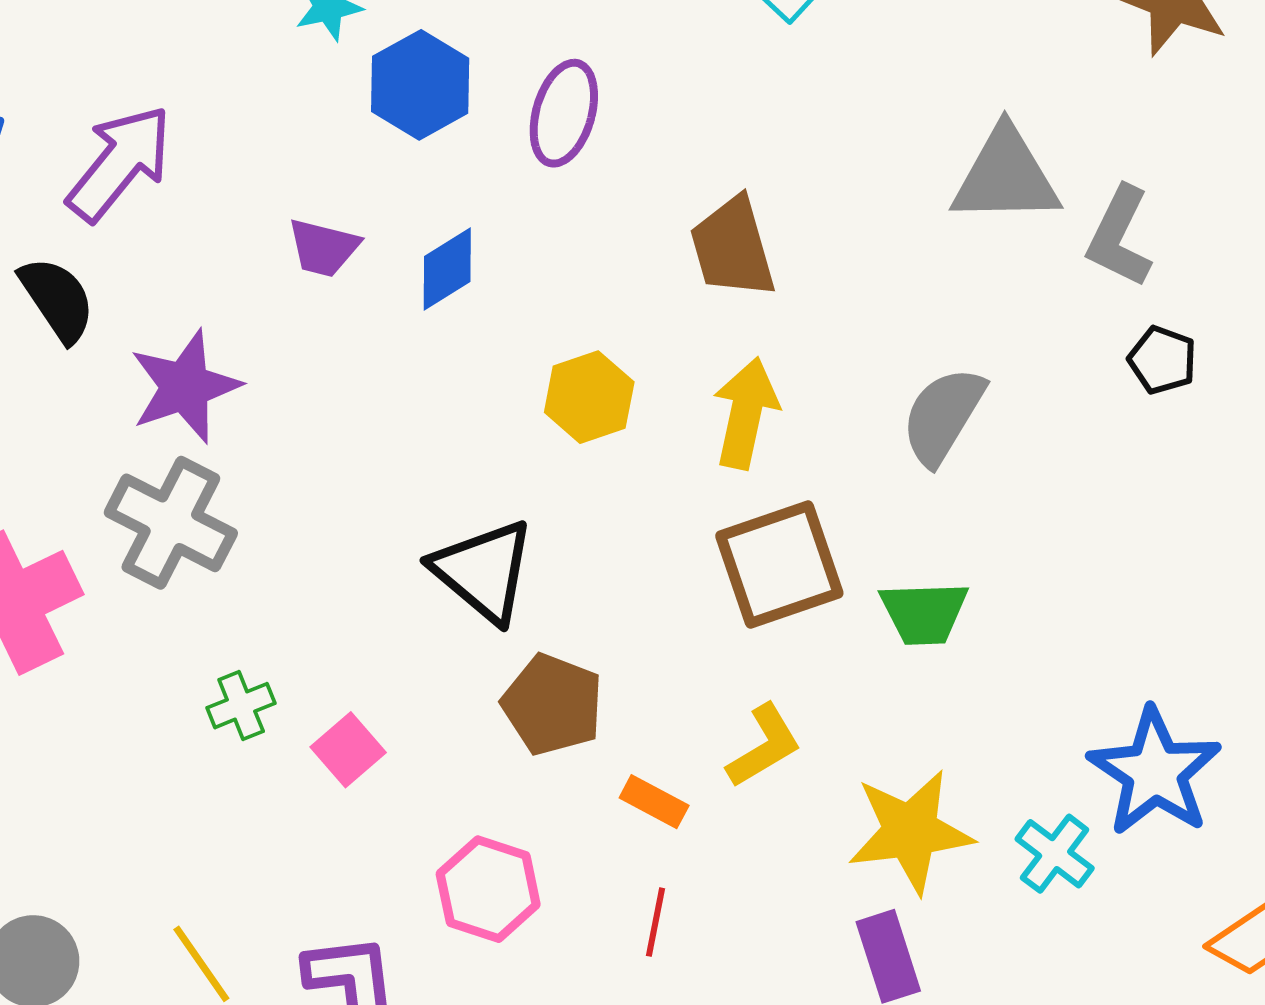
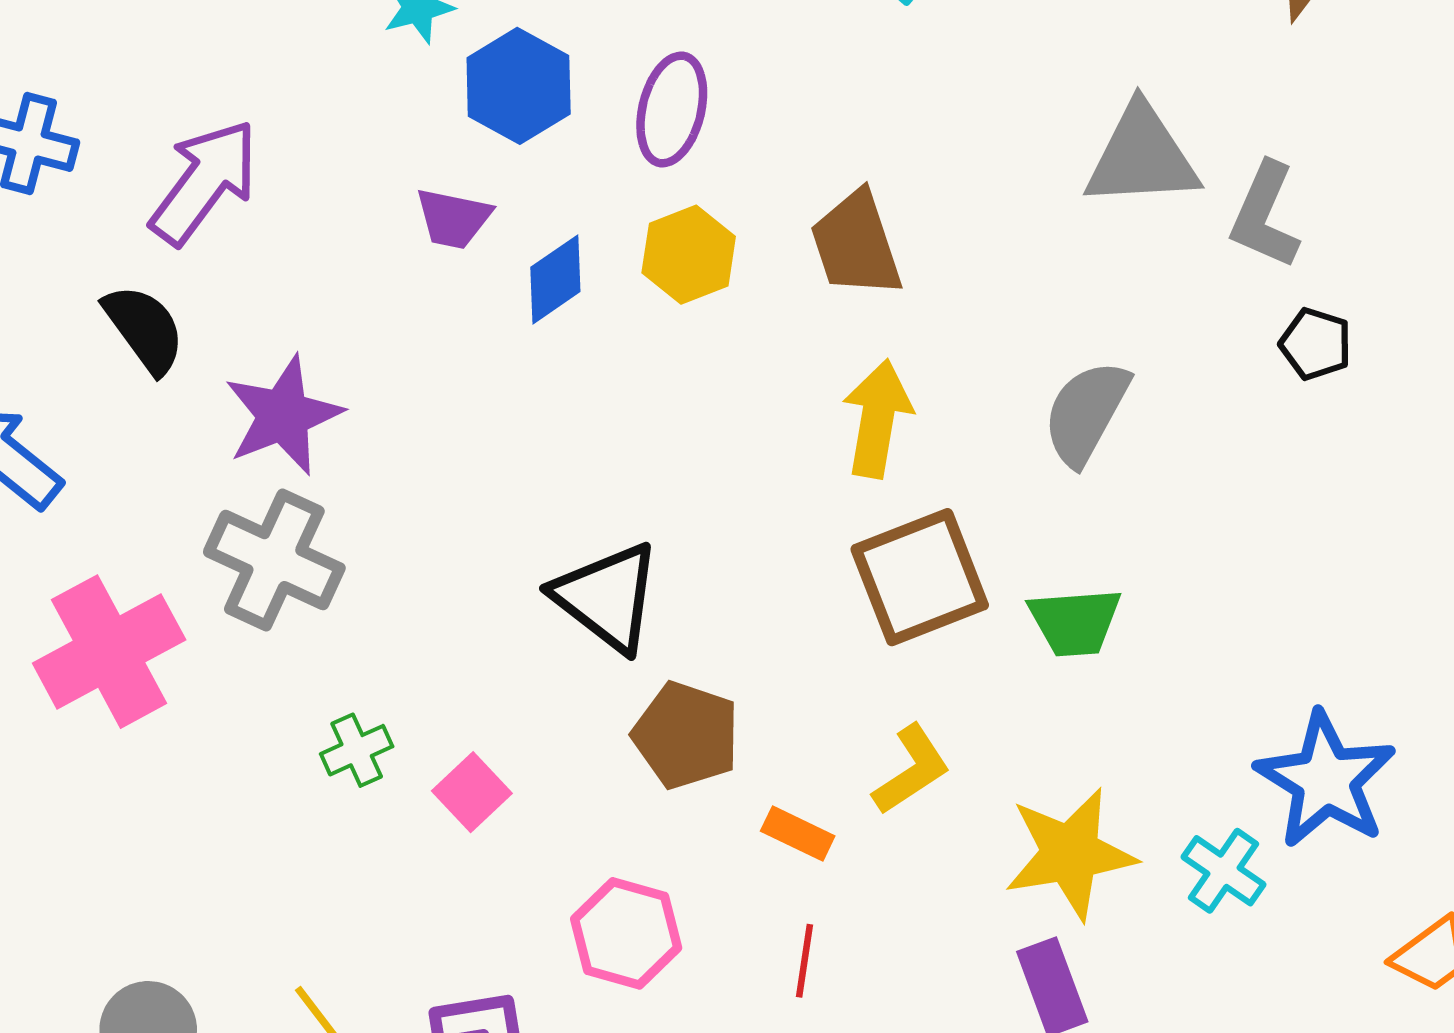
purple trapezoid: (323, 248) -> (453, 218), moved
yellow hexagon: (589, 397) -> (689, 255), moved

